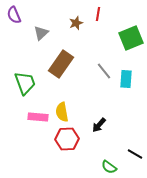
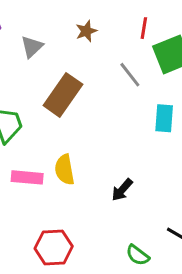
red line: (98, 14) -> (144, 28), moved
gray line: (104, 71) -> (130, 75), moved
red hexagon: (67, 139) -> (54, 247), moved

